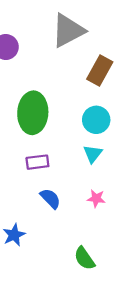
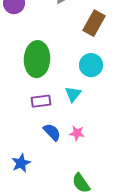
cyan triangle: (93, 154) -> (73, 94), moved
pink star: (96, 198) -> (77, 133), moved

